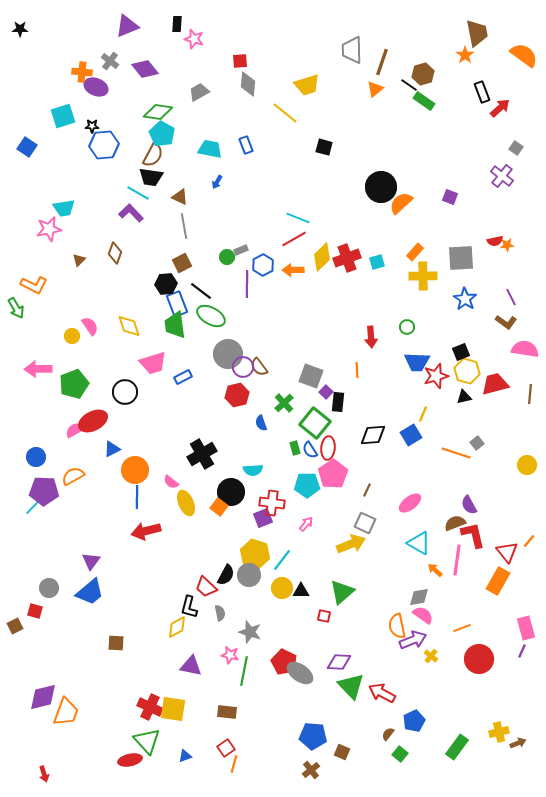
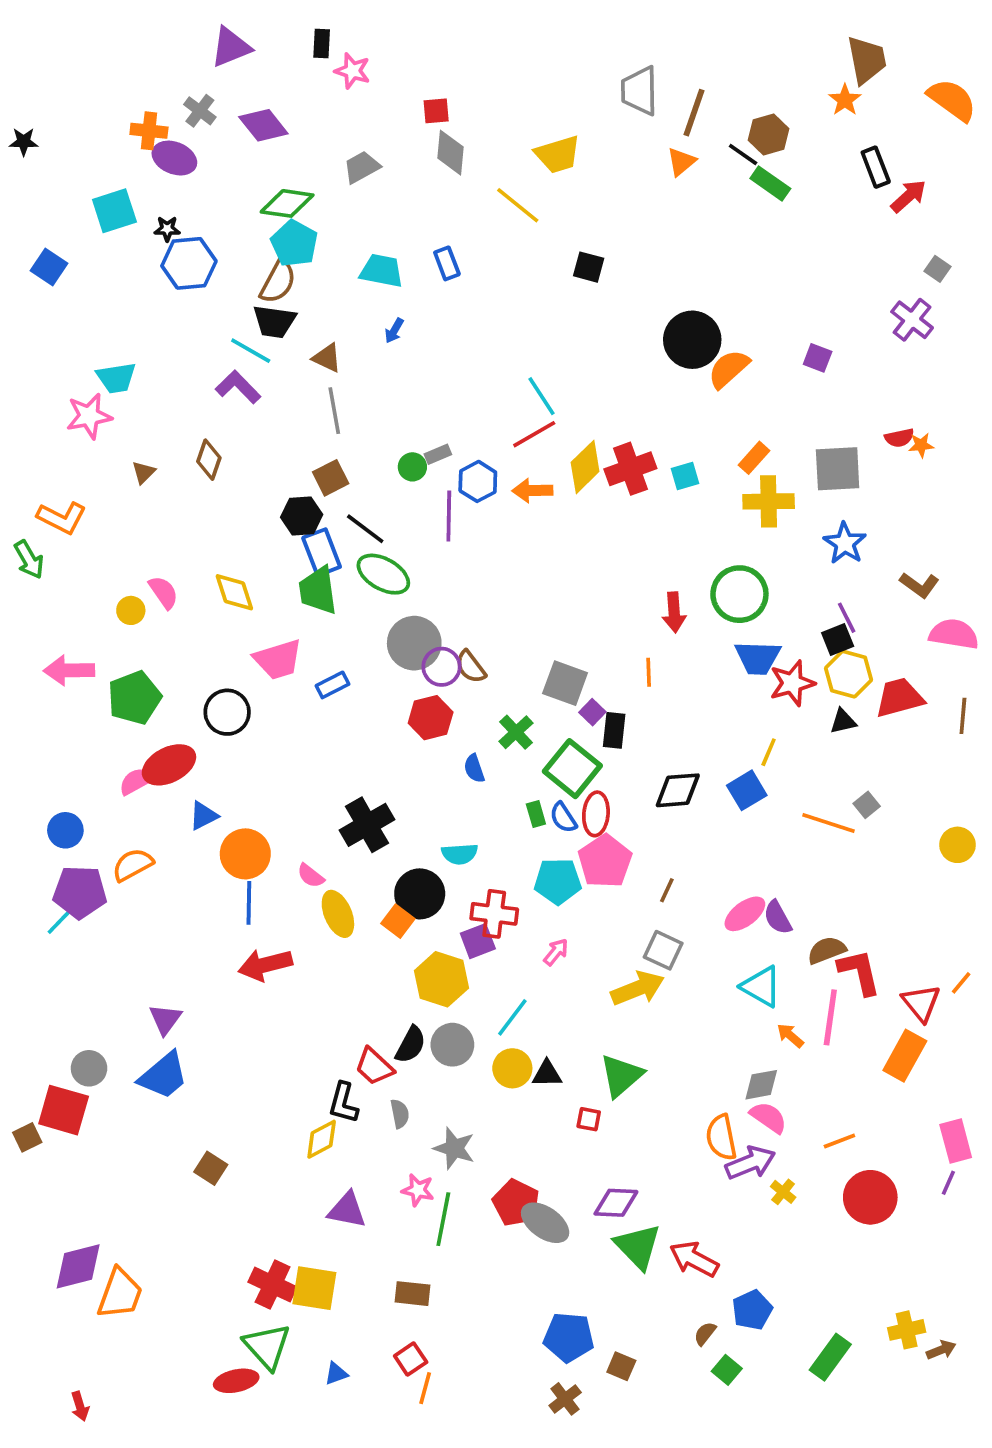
black star: (20, 29) -> (24, 142), moved
cyan line: (298, 218) -> (541, 396), turned 35
purple line: (511, 297) -> (847, 618), moved
green circle: (407, 327) -> (739, 594), size x2.0
purple semicircle: (469, 505) -> (778, 917), moved
yellow hexagon: (255, 554) -> (441, 979), moved
red square: (35, 611) -> (64, 1110), size x1.8
brown square: (116, 643) -> (211, 1168), turned 30

